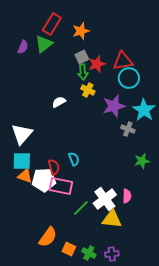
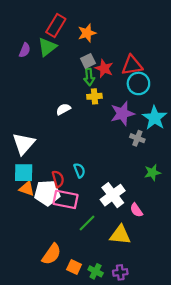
red star: (97, 64) -> (104, 68), turned -30
yellow cross: (88, 90) -> (94, 96), turned -32
pink semicircle: (127, 196) -> (136, 210), turned 144
white cross: (105, 199) -> (113, 195), moved

